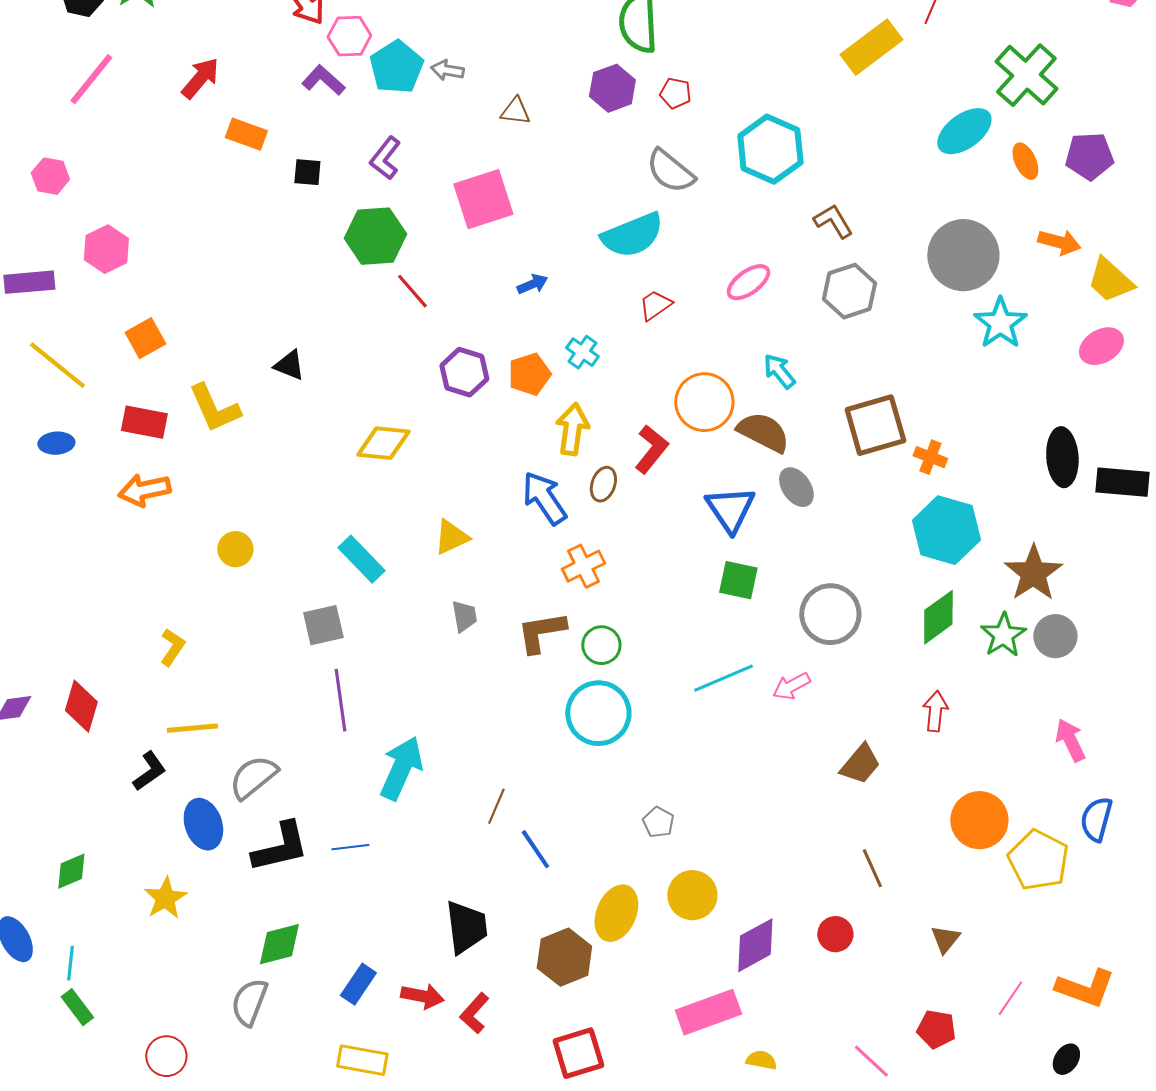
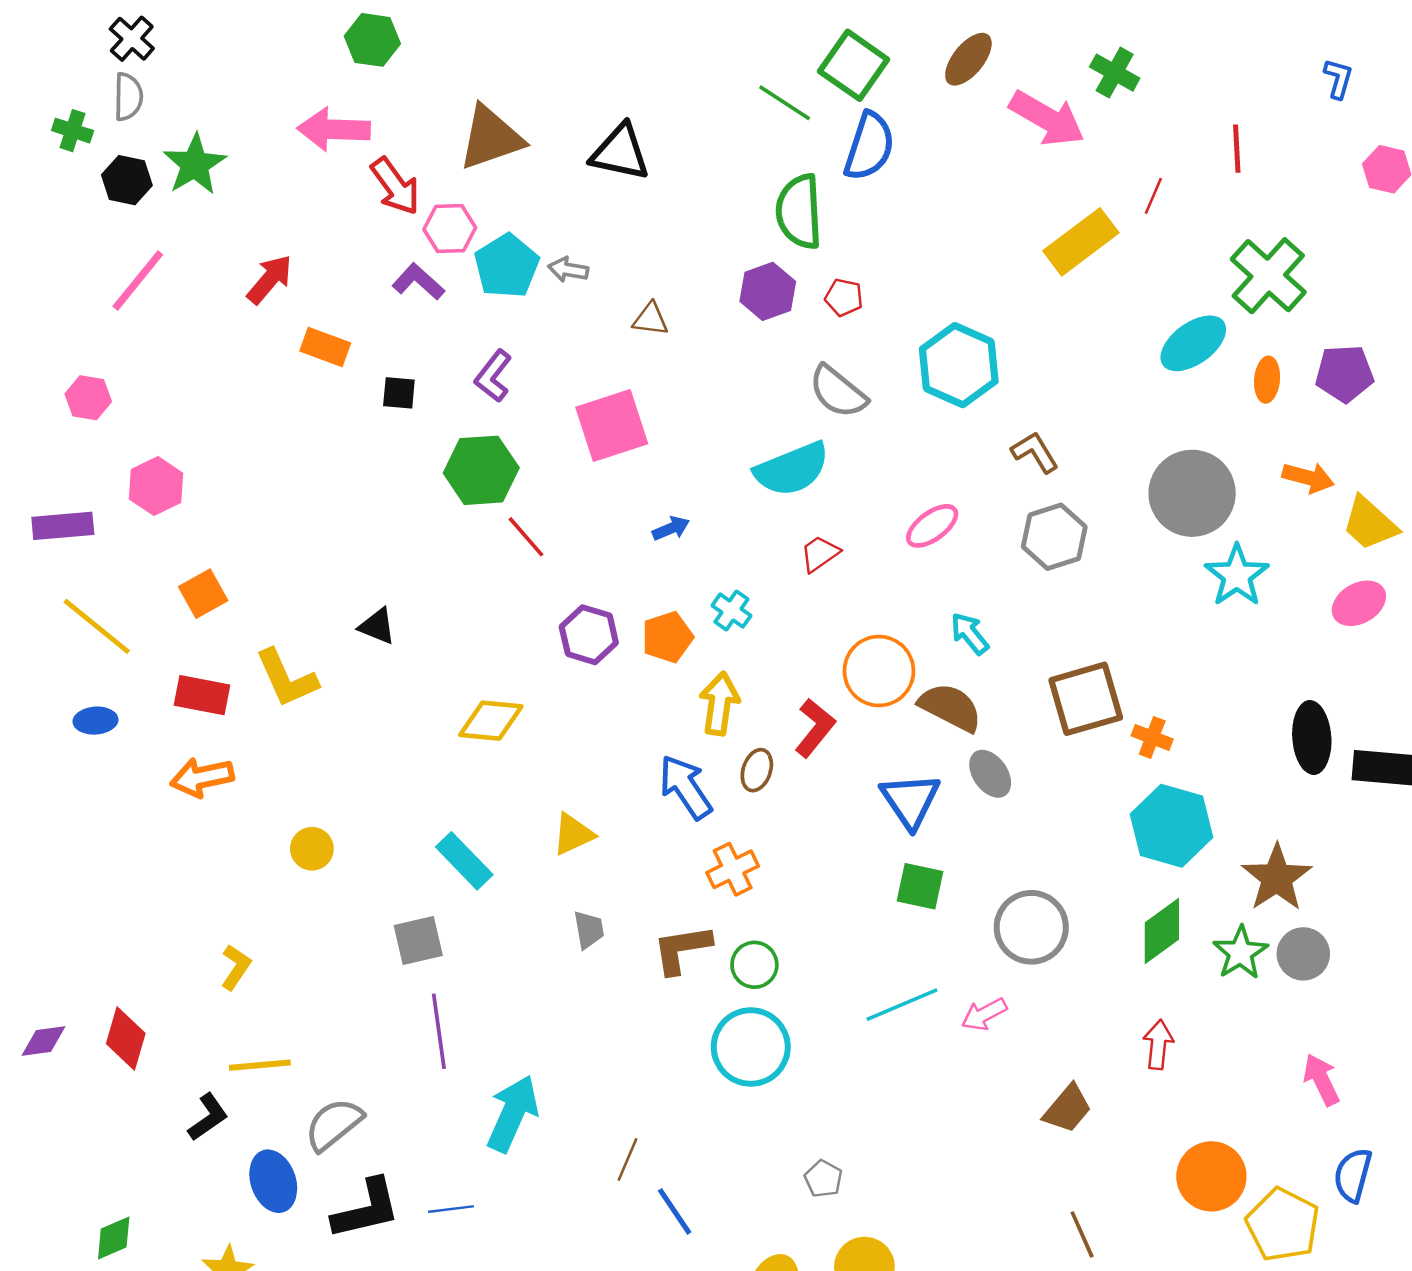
orange ellipse: (1025, 161) -> (1267, 380), turned 30

